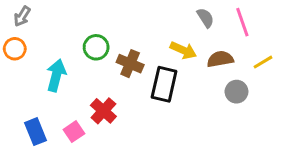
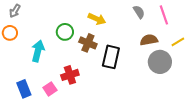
yellow arrow: (183, 50) -> (97, 19), moved
gray circle: (236, 92) -> (160, 62), size x1.5
red cross: (103, 111) -> (70, 75), turned 30

